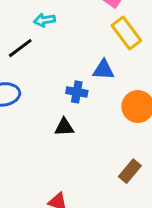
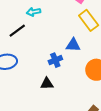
blue cross: (77, 92) -> (55, 60), turned -32

